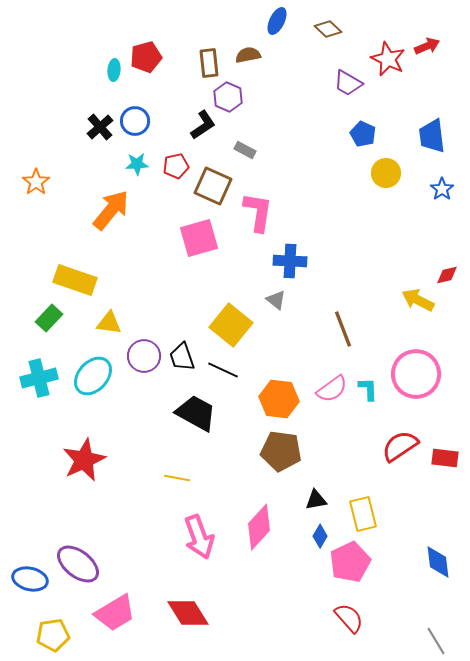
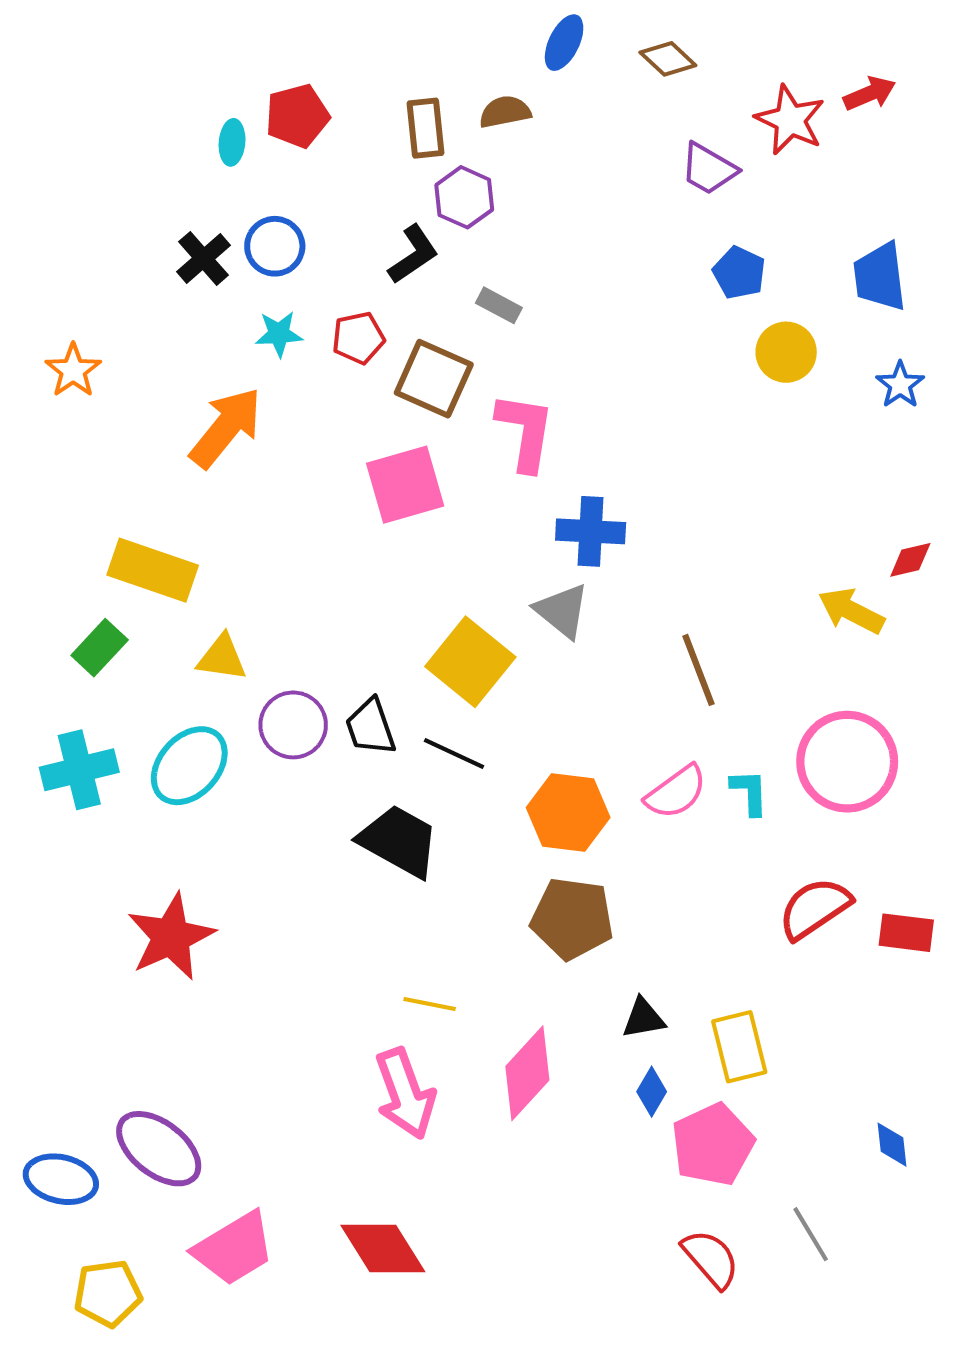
gray triangle: (276, 300) -> (562, 611), size x1.4
yellow line: (177, 478) -> (430, 1004), moved
blue diamond: (438, 562) -> (892, 1145), size x0.7
gray line: (436, 641) -> (811, 1234), moved

